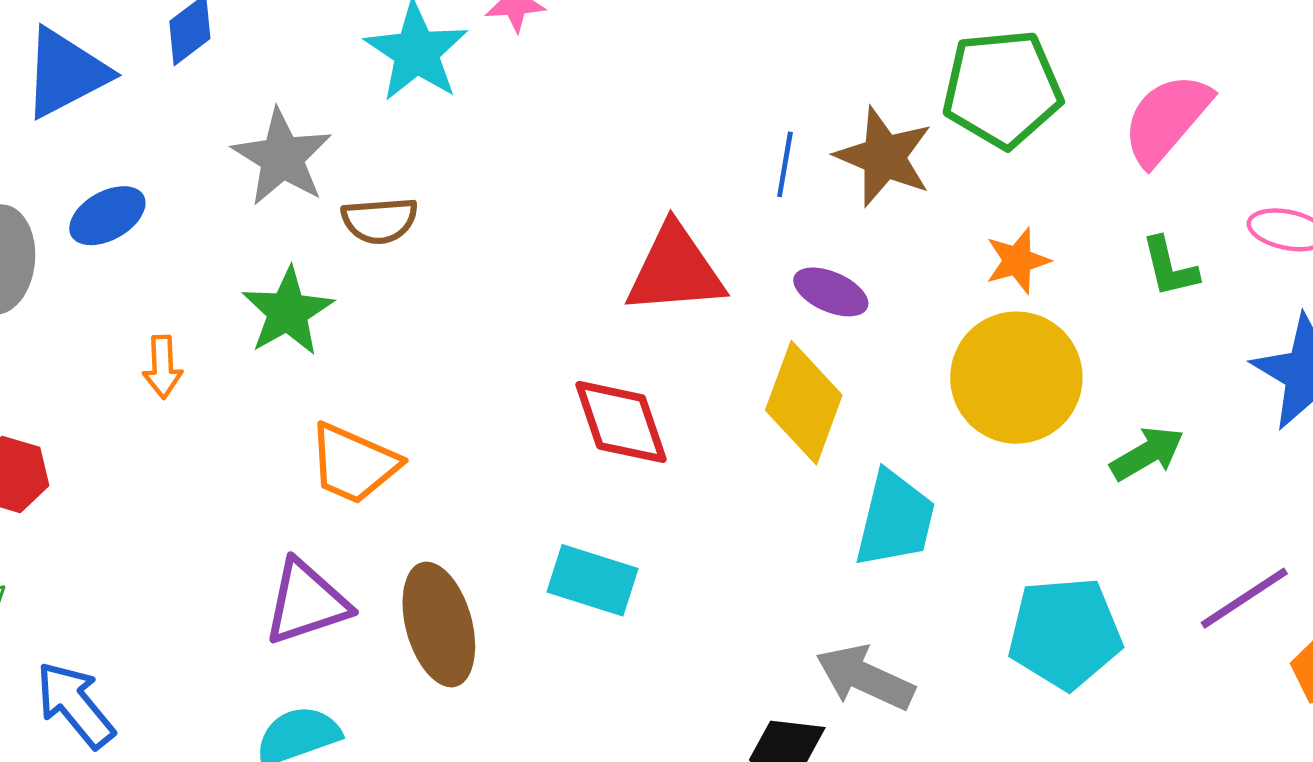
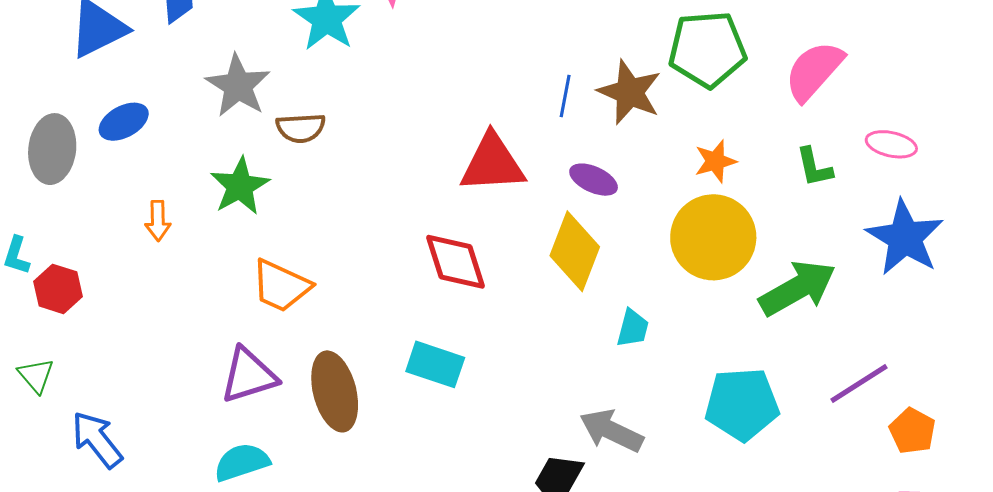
green arrow: (1147, 453) -> (797, 288), size x1.6
cyan trapezoid: (895, 519) -> (633, 328), size x0.6

